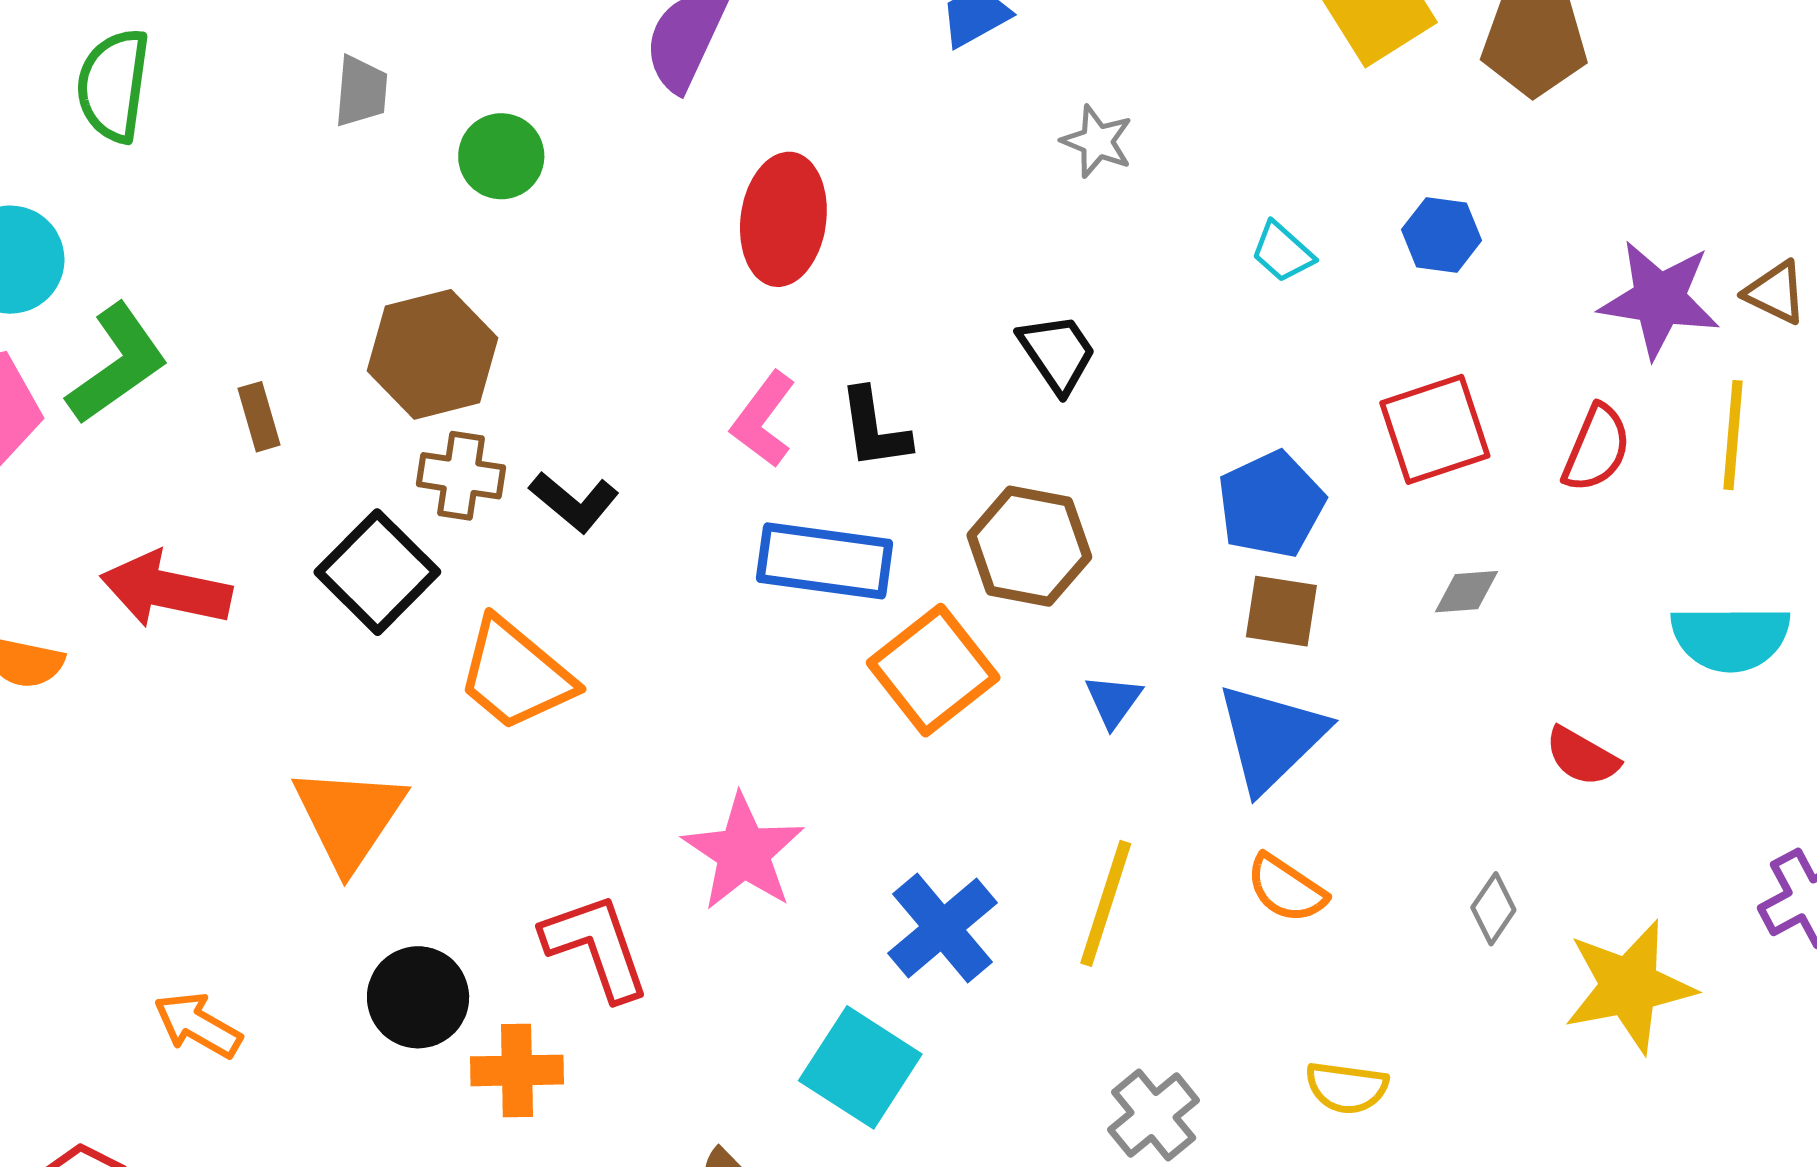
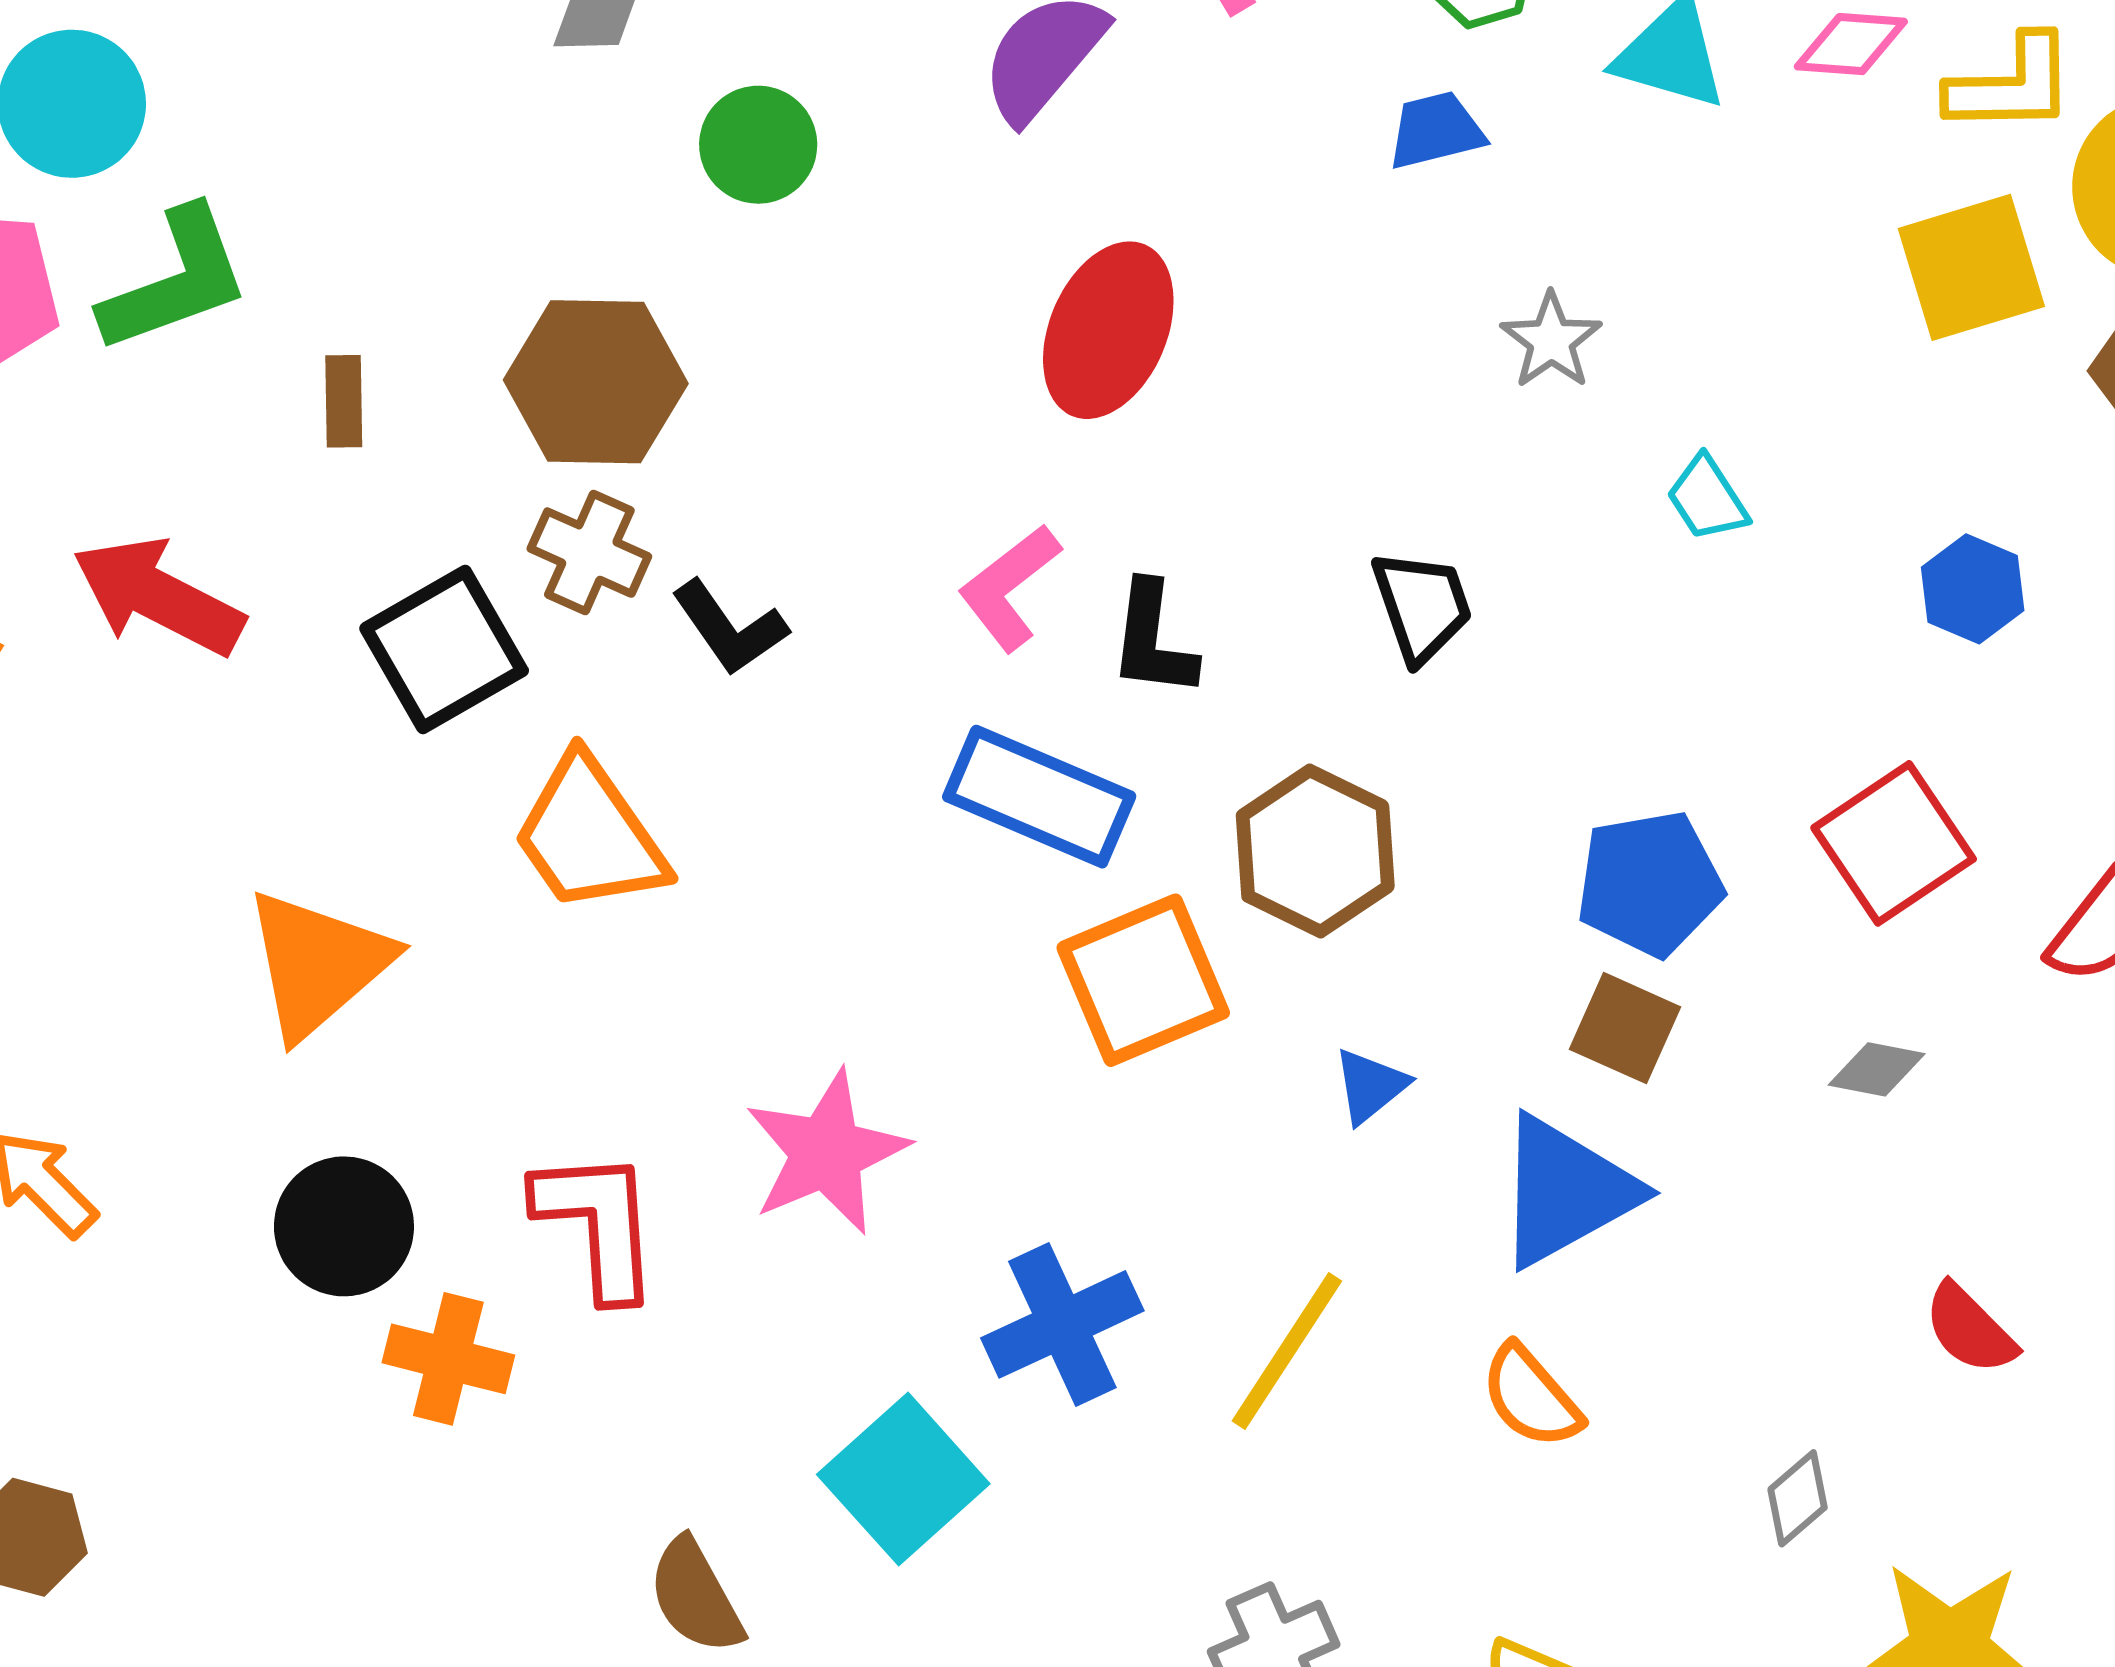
cyan trapezoid: (1282, 252) -> (1707, 498), moved
red square: (1435, 429) -> (1894, 843), turned -31

